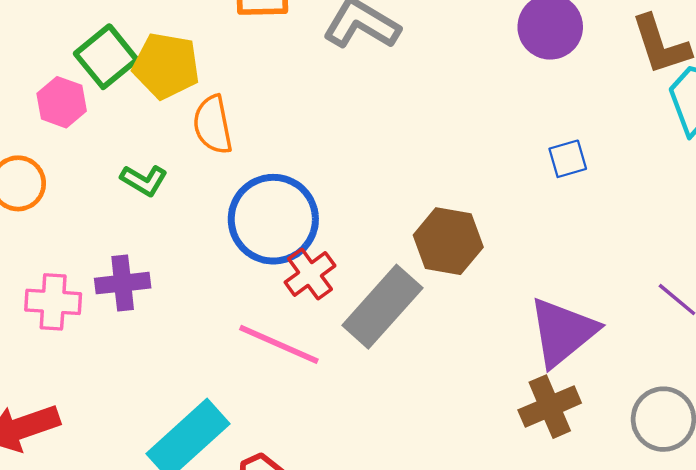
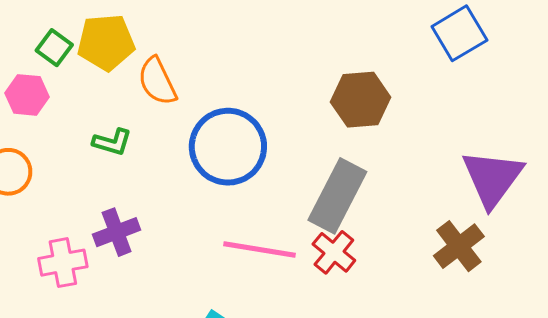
green square: (106, 57) -> (54, 48), size x0.7
blue square: (568, 159) -> (459, 33), size x1.6
brown hexagon: (448, 241) -> (361, 100), moved
red cross: (310, 274) -> (334, 252), moved
brown cross: (550, 407) -> (459, 246), moved

